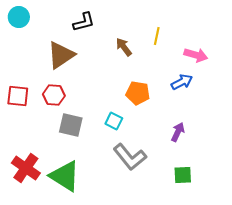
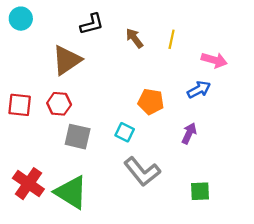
brown arrow: (124, 47) -> (134, 38), moved
purple arrow: (178, 132) -> (189, 133), moved

